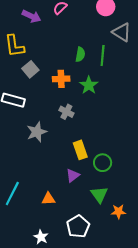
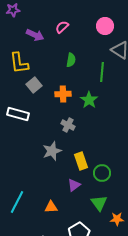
green semicircle: (80, 54) -> (71, 60), moved
gray star: (37, 132) -> (52, 151), moved

